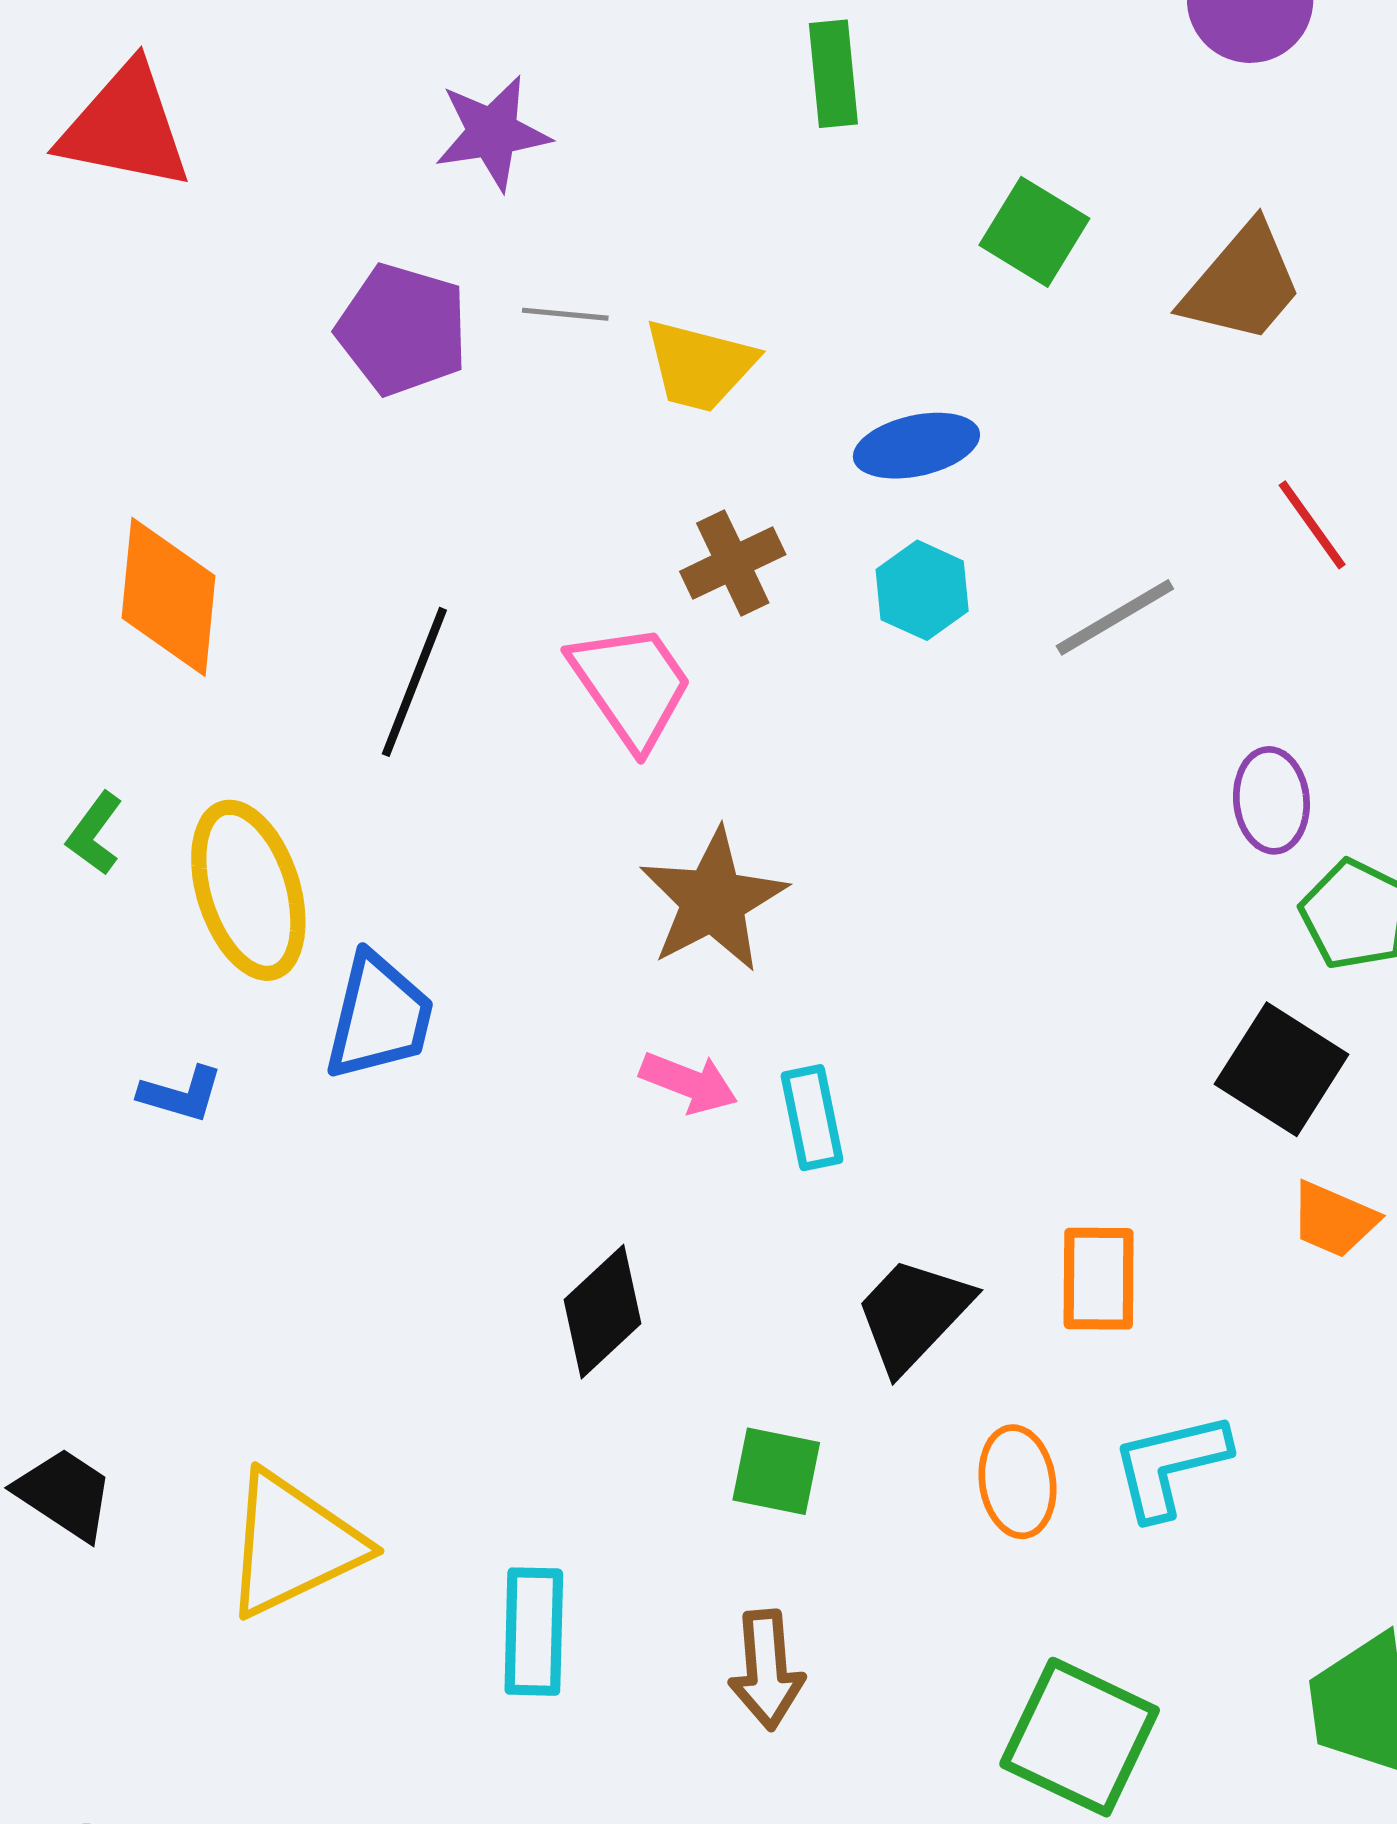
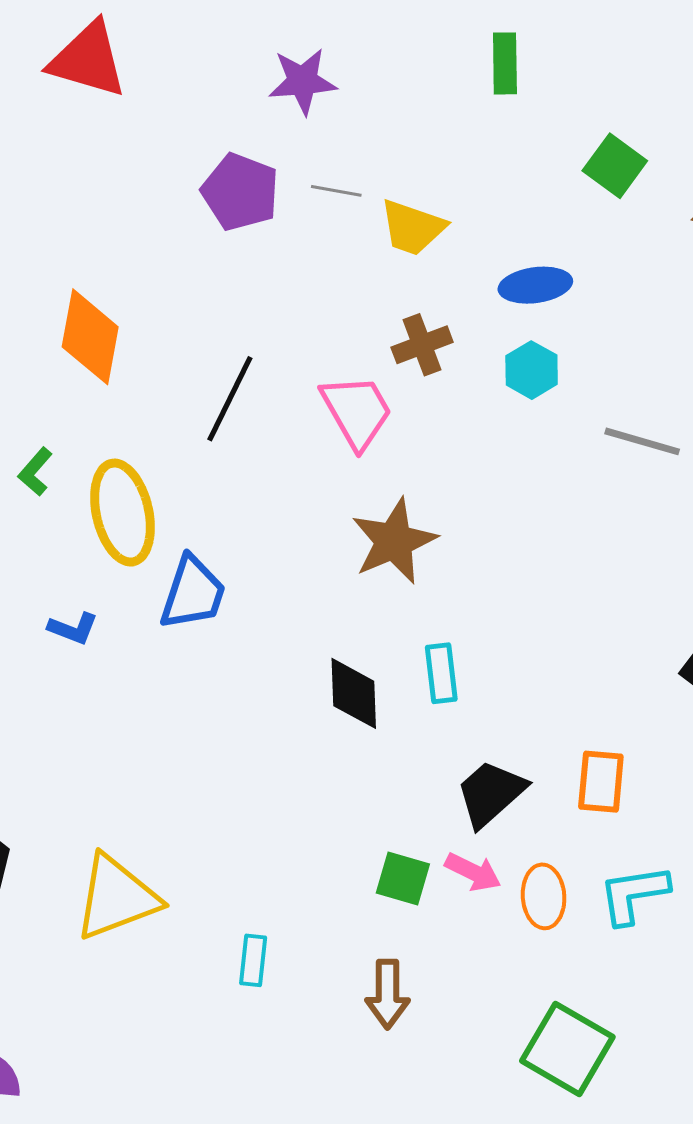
gray line: (1115, 617) -> (642, 441), moved, turned 42
pink arrow: (689, 1083) -> (473, 872), moved
black diamond: (602, 1312) -> (354, 693), moved, turned -54
cyan rectangle: (534, 1632) -> (253, 960), size x0.7

